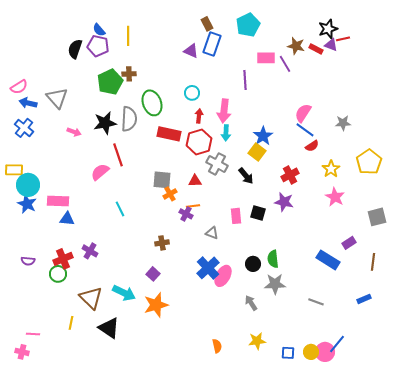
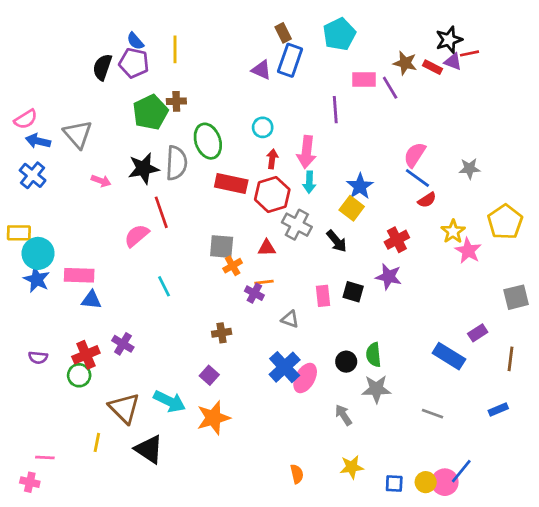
pink star: (335, 197) -> (468, 251), moved

